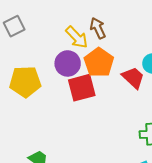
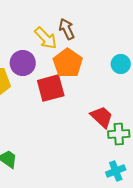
purple circle: (68, 63) -> (23, 63), moved
red trapezoid: (133, 78) -> (102, 117), moved

